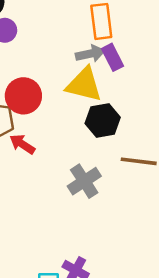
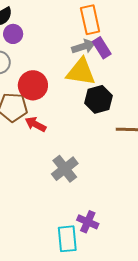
gray cross: (84, 181) -> (65, 169), moved

